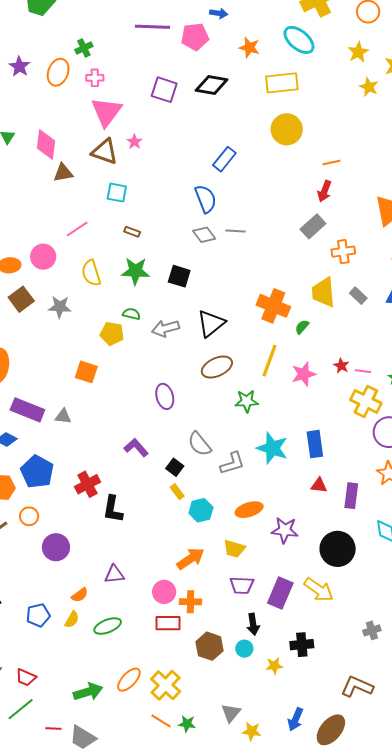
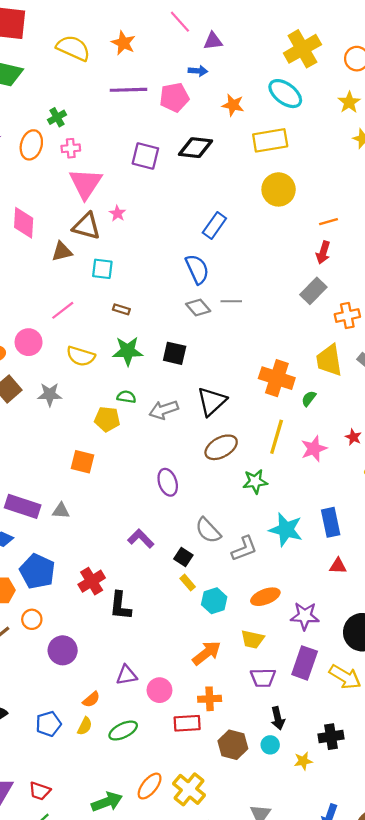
brown triangle: (63, 173) -> (62, 252), moved
yellow semicircle: (91, 273) -> (81, 356), turned -52
pink circle: (164, 592) -> (159, 690), moved
purple rectangle: (280, 593) -> (305, 663), moved

